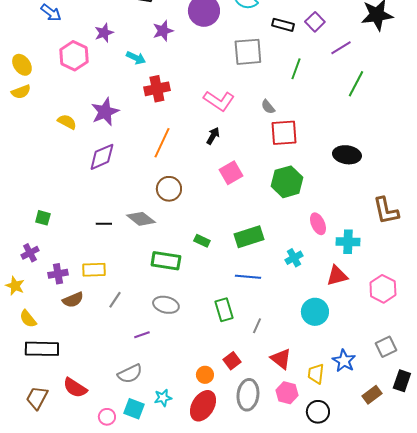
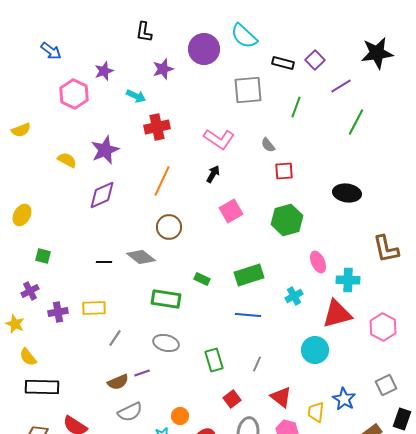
yellow ellipse: (22, 65) -> (22, 215), moved, turned 65
red square: (284, 133) -> (284, 171), size x0.7
red triangle: (337, 276) -> (337, 314), size x1.4
brown semicircle: (73, 300) -> (118, 382), moved
green rectangle: (224, 310) -> (214, 360), moved
orange circle: (205, 375) -> (180, 416), moved

